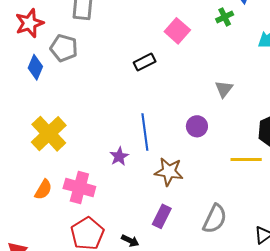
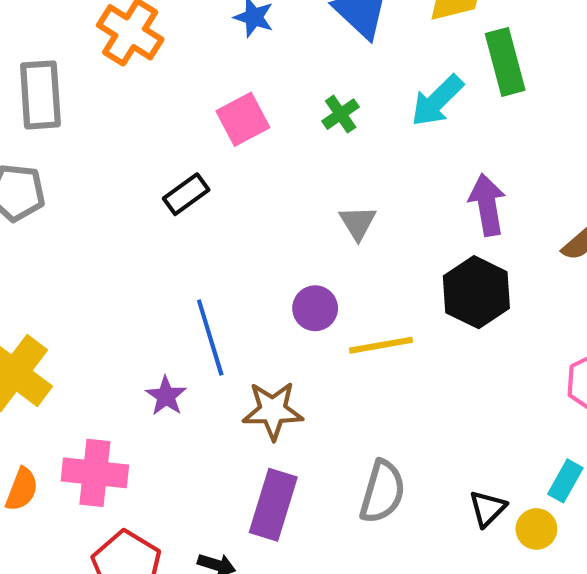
green cross: (225, 17) -> (341, 114), moved
pink square: (177, 31) -> (243, 119), turned 30
yellow line: (246, 160) -> (381, 345), moved
purple rectangle: (162, 216) -> (273, 505), size x1.4

